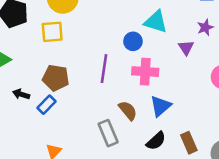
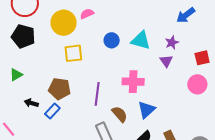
purple star: (205, 27) -> (172, 43), moved
yellow square: (52, 32) -> (73, 53), moved
blue circle: (133, 41) -> (112, 40), moved
purple line: (104, 69) -> (97, 94), moved

